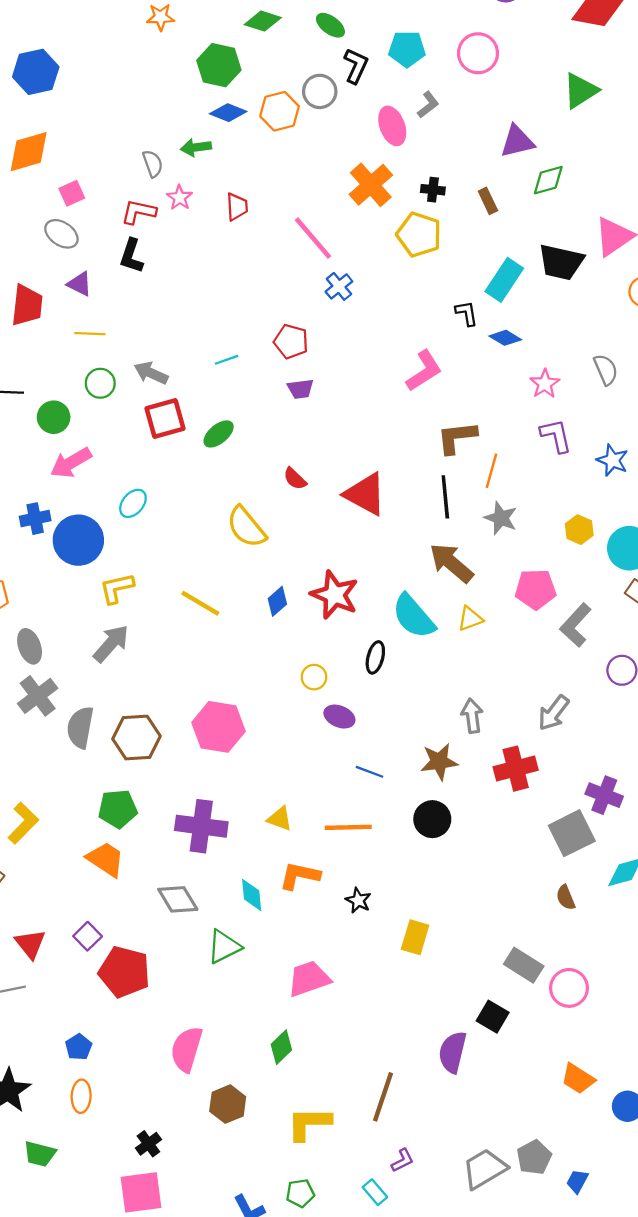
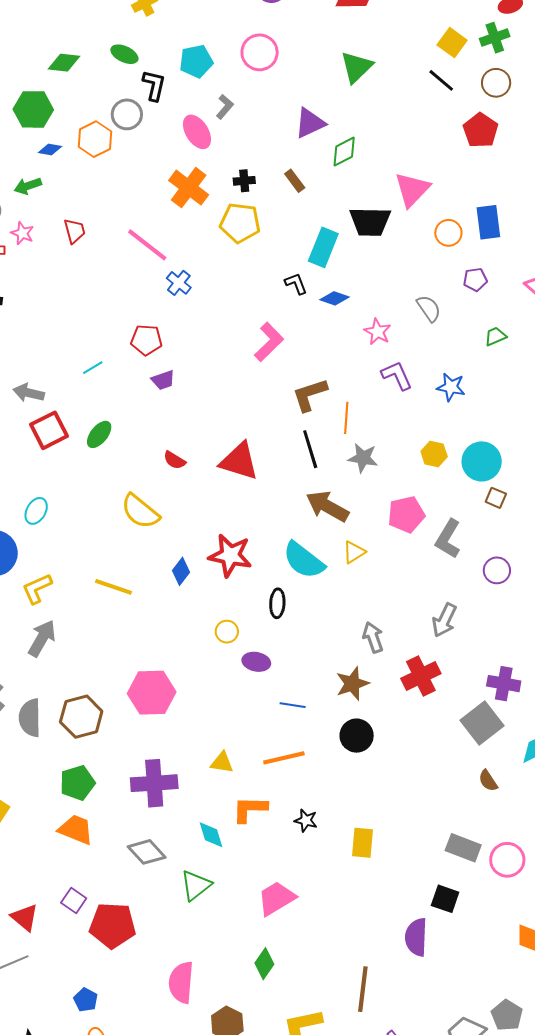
blue diamond: (228, 113) -> (50, 150), size x0.7

